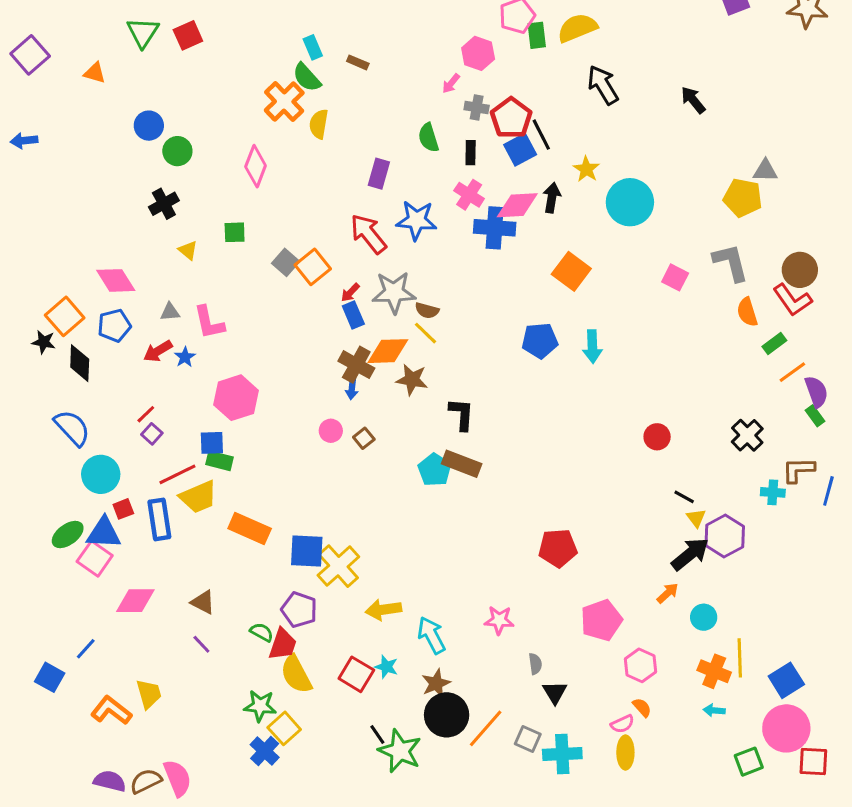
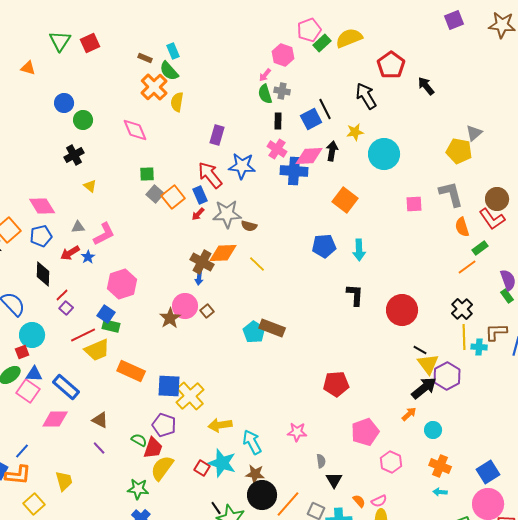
green rectangle: (537, 35) -> (322, 43), turned 54
brown rectangle: (358, 62) -> (145, 58), moved
black arrow: (603, 85) -> (366, 96), moved
red pentagon: (511, 118) -> (391, 65), moved
green semicircle: (428, 138) -> (265, 94), moved
pink diamond: (256, 166) -> (135, 130), turned -44
yellow star: (586, 169) -> (355, 132), turned 30
gray triangle: (765, 171) -> (474, 133), turned -42
green square: (235, 232) -> (147, 174), moved
pink square: (675, 277) -> (414, 204), turned -30
blue rectangle: (353, 315) -> (200, 195), moved
pink L-shape: (209, 323) -> (104, 234), turned -105
yellow line: (425, 333) -> (257, 264), moved
black diamond: (80, 363) -> (43, 274), moved
orange line: (792, 372) -> (467, 267), moved
brown star: (412, 380) -> (170, 318), moved, turned 30
black L-shape: (462, 414) -> (355, 295), moved
pink circle: (331, 431) -> (185, 306), size x1.6
red circle: (657, 437) -> (402, 310), size x1.8
blue square: (212, 443) -> (106, 314), turned 36
red square: (123, 509) -> (22, 352), moved
yellow triangle: (696, 518) -> (428, 364), size x1.6
blue rectangle: (159, 519) -> (66, 387), moved, turned -40
blue triangle: (104, 533) -> (34, 374), size x0.7
yellow line: (740, 658) -> (464, 337), moved
cyan star: (386, 667) -> (222, 463), size x1.8
yellow semicircle: (296, 674) -> (162, 468), turned 64
red square: (356, 674) -> (202, 468), size x0.7
brown star: (436, 683) -> (255, 474), turned 30
orange semicircle: (642, 707) -> (359, 501), moved
orange L-shape: (111, 710) -> (18, 475), moved, turned 148
yellow square: (284, 728) -> (34, 504), moved

